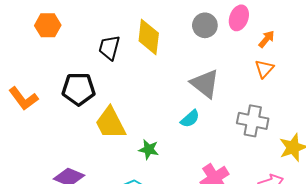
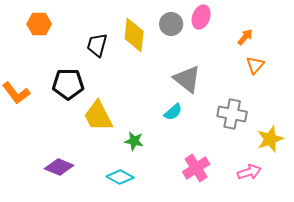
pink ellipse: (239, 18) -> (201, 17), moved
gray circle: (205, 25) -> (171, 24), moved
orange triangle: (264, 69) -> (255, 65), moved

